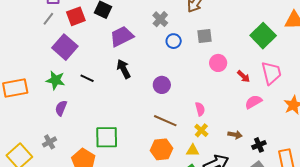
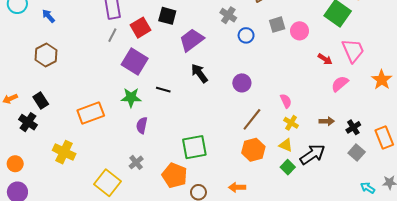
pink circle: (218, 63) -> (300, 31), moved
brown line: (165, 121) -> (252, 119), turned -65
yellow triangle: (193, 150) -> (286, 145), turned 32

